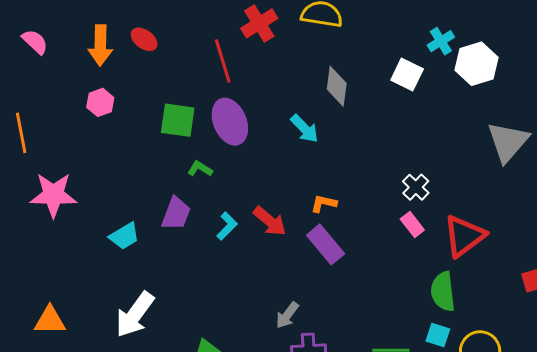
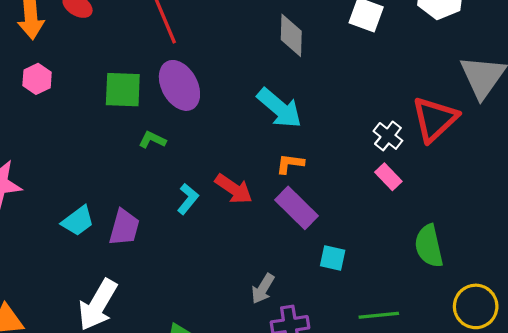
cyan arrow: (305, 129) -> (279, 108), moved, size x1.4
purple trapezoid: (176, 214) -> (124, 227), moved
red triangle: (464, 236) -> (435, 119), moved
cyan square: (438, 335) -> (333, 258), moved

